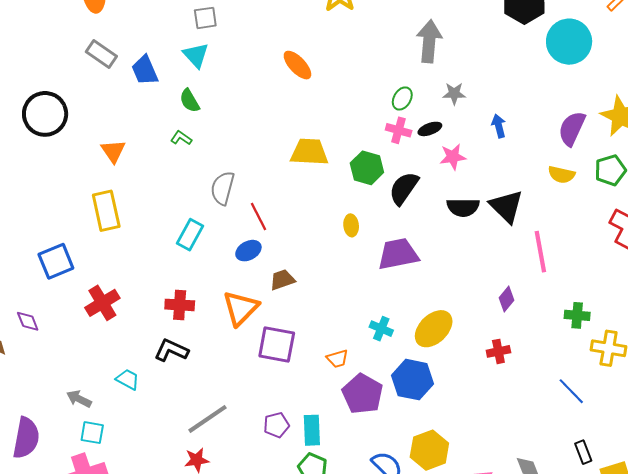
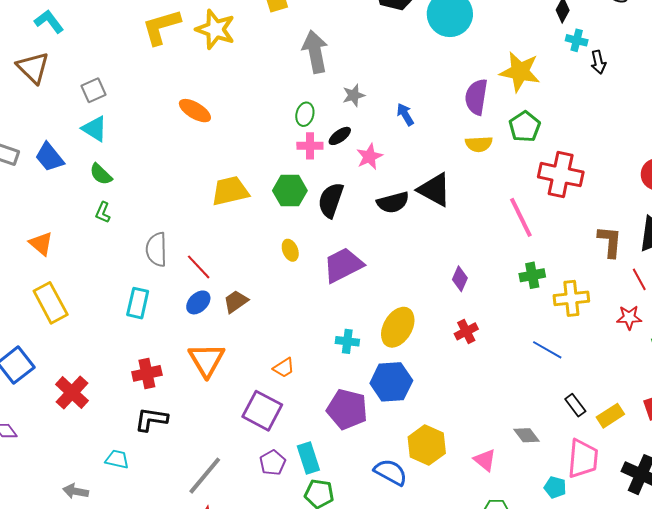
green L-shape: (181, 138) -> (103, 212), turned -85
pink line: (540, 252) -> (521, 217), moved
brown trapezoid: (282, 280) -> (236, 302), moved
purple square: (277, 345) -> (262, 411), moved, turned 33
orange trapezoid: (337, 359) -> (284, 368), moved

